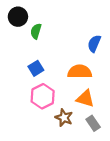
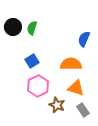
black circle: (18, 17) -> (13, 27), moved

